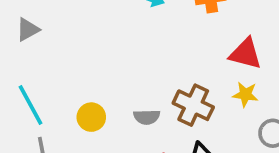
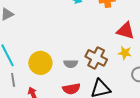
yellow circle: (91, 117) -> (40, 63), size x1.5

